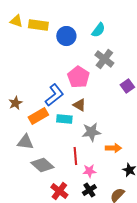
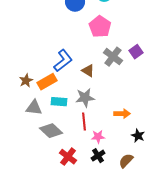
gray cross: (104, 59) -> (113, 57), moved
pink pentagon: (78, 77) -> (100, 27), moved
brown star: (15, 103) -> (26, 81), moved
cyan rectangle: (64, 119) -> (59, 102), moved
gray star: (91, 132) -> (85, 98), moved

